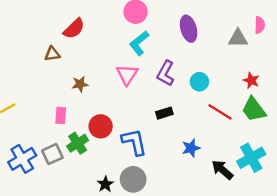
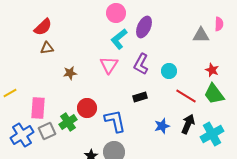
red semicircle: (74, 29) -> (43, 27), moved
purple ellipse: (189, 29) -> (144, 27), moved, turned 40
pink rectangle: (61, 115) -> (38, 108), moved, size x1.5
black arrow: (222, 170) -> (188, 124), moved, turned 72

